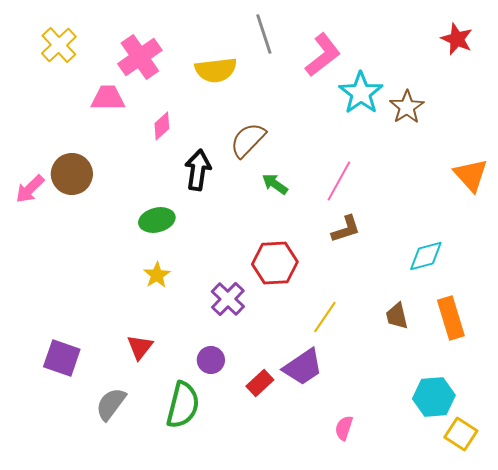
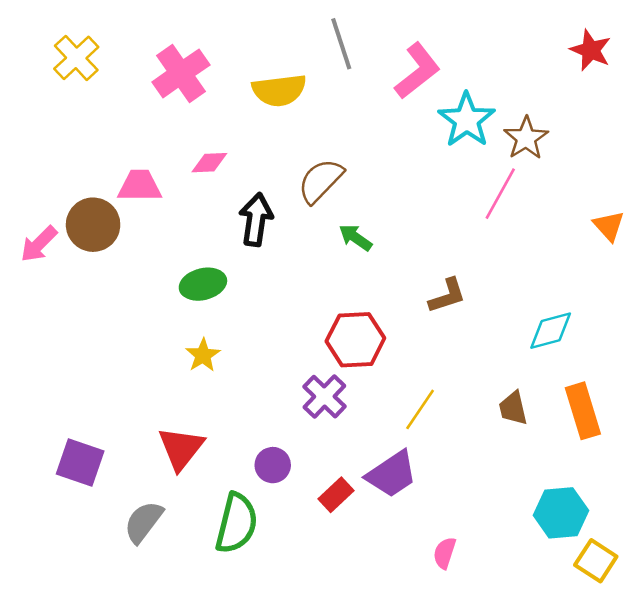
pink trapezoid: (108, 98) -> (140, 186), moved
pink diamond: (162, 126) -> (209, 163), turned 40
orange triangle: (471, 175) -> (609, 226), size x0.7
pink line: (339, 181) -> (500, 194), moved
purple cross: (228, 299) -> (324, 397), moved
red triangle: (140, 347) -> (181, 448), size x1.4

